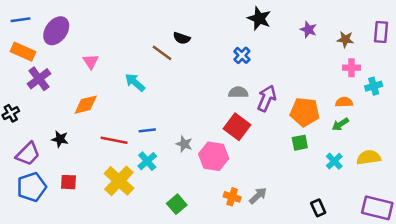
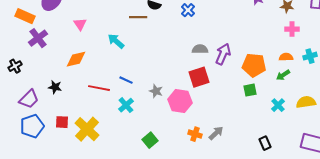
brown line: (162, 53) -> (138, 17), turned -36
blue cross: (242, 55) -> (188, 10), moved
cyan cross: (374, 86) -> (310, 56), moved
red square: (237, 127) -> (199, 77), turned 35
blue line: (147, 130) -> (126, 80), turned 32
yellow cross: (119, 181) -> (87, 129), moved

